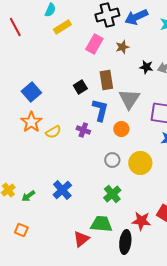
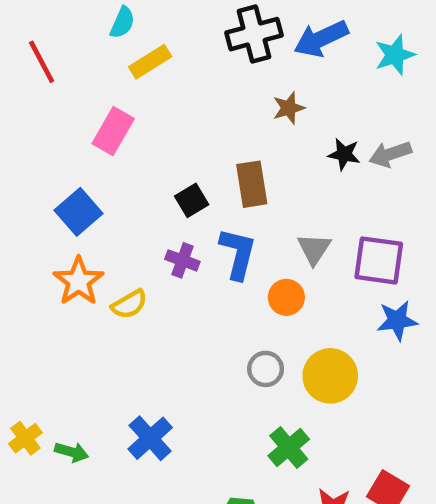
pink rectangle: (94, 44) -> (113, 131), moved
gray triangle: (129, 99) -> (314, 249), moved, size x0.7
purple cross: (83, 130) -> (182, 260), moved
green cross: (112, 194) -> (289, 447), moved
green arrow: (28, 196) -> (72, 452), turned -128

